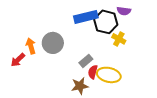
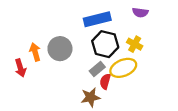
black hexagon: (106, 22) -> (105, 44), moved
red arrow: (18, 60) -> (20, 68), turned -63
yellow ellipse: (109, 75) -> (123, 68), moved, turned -35

